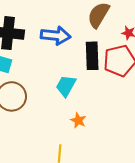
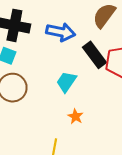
black rectangle: (92, 56) -> (94, 55), turned -40

